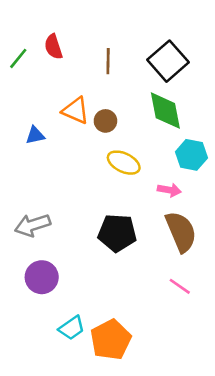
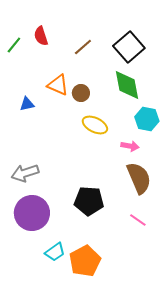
brown line: (108, 61) -> (83, 47), turned 48
black pentagon: (117, 233) -> (89, 201), moved
purple circle: (42, 277) -> (32, 213), size x1.4

